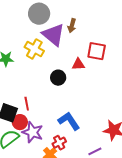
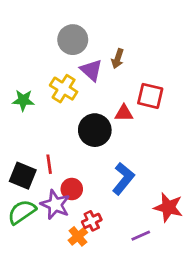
purple triangle: (53, 35) -> (91, 70), size x0.7
black circle: (58, 78) -> (95, 130), size x1.5
blue L-shape: (69, 121) -> (123, 179), moved, turned 70
red circle: (20, 122) -> (72, 189), moved

